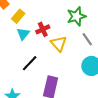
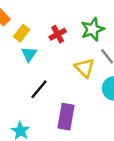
red cross: (43, 29) -> (58, 34), moved
yellow triangle: (59, 44) -> (85, 68), moved

